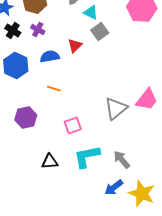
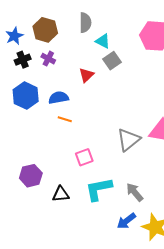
black cross: (13, 31) -> (23, 60), turned 35
blue semicircle: (50, 57) -> (59, 98), moved
purple hexagon: (26, 118) -> (31, 176), moved

